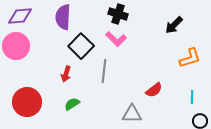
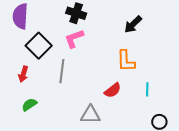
pink L-shape: (116, 39) -> (74, 39), turned 115
orange L-shape: (190, 58) -> (126, 61), moved, turned 105
cyan line: (192, 97) -> (147, 89), moved

